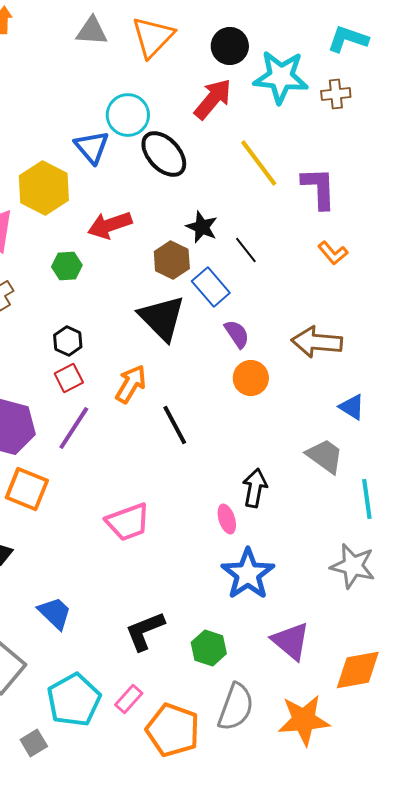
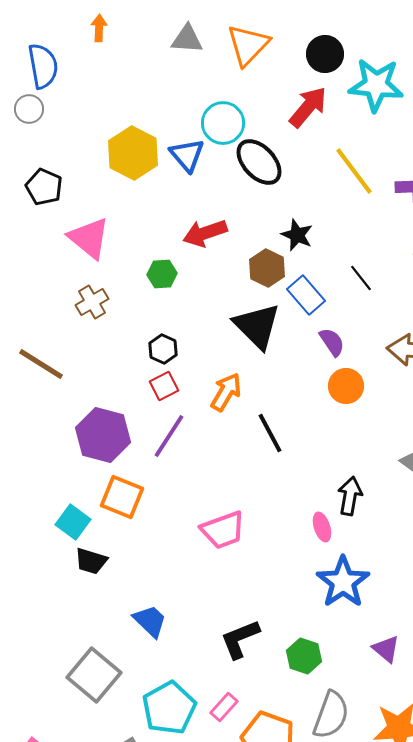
yellow hexagon: (44, 188) -> (133, 153), moved
black line: (246, 250) -> (361, 278), moved
purple triangle: (291, 641) -> (386, 649), size x0.7

